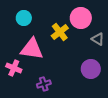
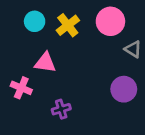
yellow cross: (60, 32) -> (68, 25), moved
pink triangle: (32, 49) -> (45, 63), size x0.7

